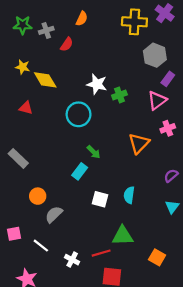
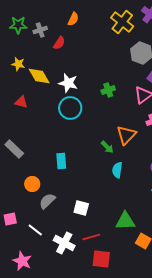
yellow cross: (134, 22) -> (122, 22), turned 35
white star: (97, 84) -> (68, 83), moved
green arrow: (94, 152) -> (107, 147), moved
cyan rectangle: (80, 171) -> (61, 161), moved, turned -42
cyan semicircle: (129, 195) -> (117, 170), moved
white square: (100, 199) -> (81, 208), moved
green triangle: (123, 236) -> (125, 221), moved
white cross: (72, 260) -> (64, 243), size x1.5

